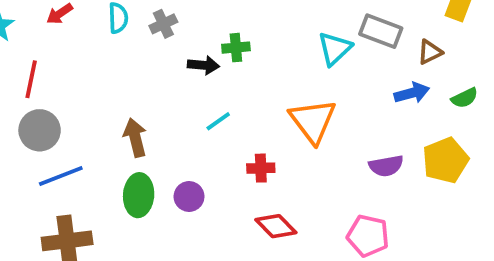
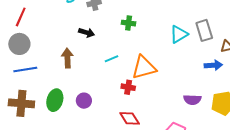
gray rectangle: (381, 31) -> (204, 30), turned 40
black arrow: (203, 65) -> (87, 33), moved
orange triangle: (313, 121) -> (144, 67), moved, turned 40
green ellipse: (139, 195) -> (55, 100), moved
purple circle: (189, 196) -> (84, 101), moved

